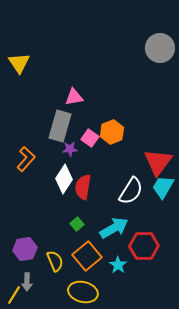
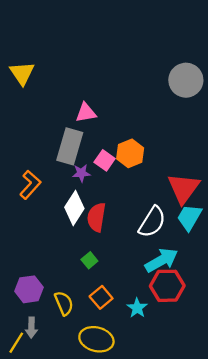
gray circle: (160, 48) -> (186, 80), moved
cyan arrow: (114, 228) -> (161, 260), moved
orange square: (87, 256) -> (101, 297), size x0.7

